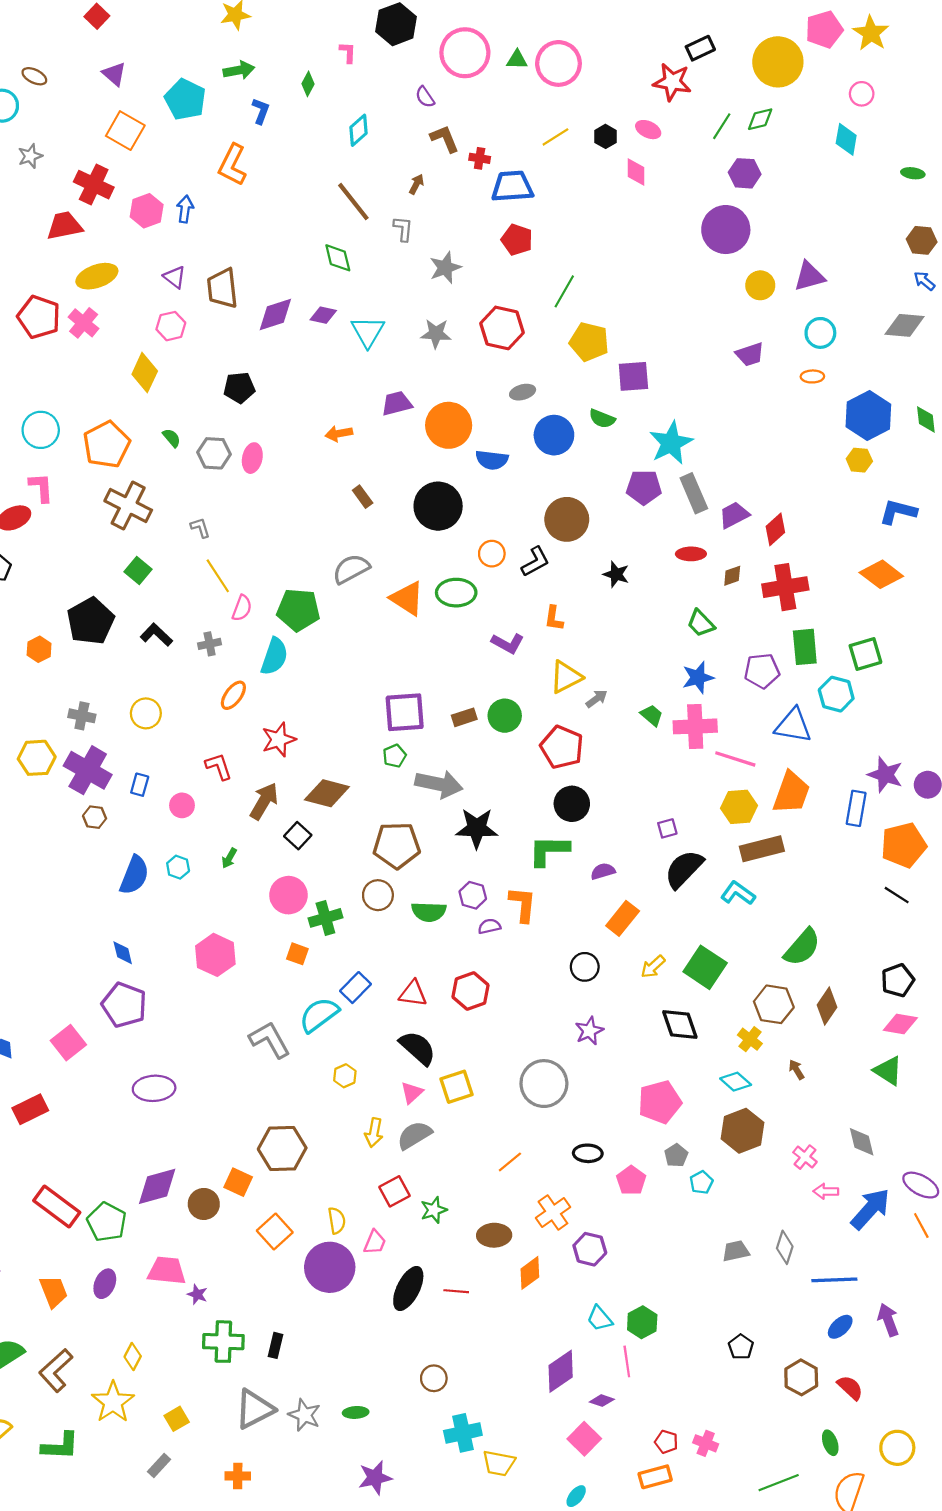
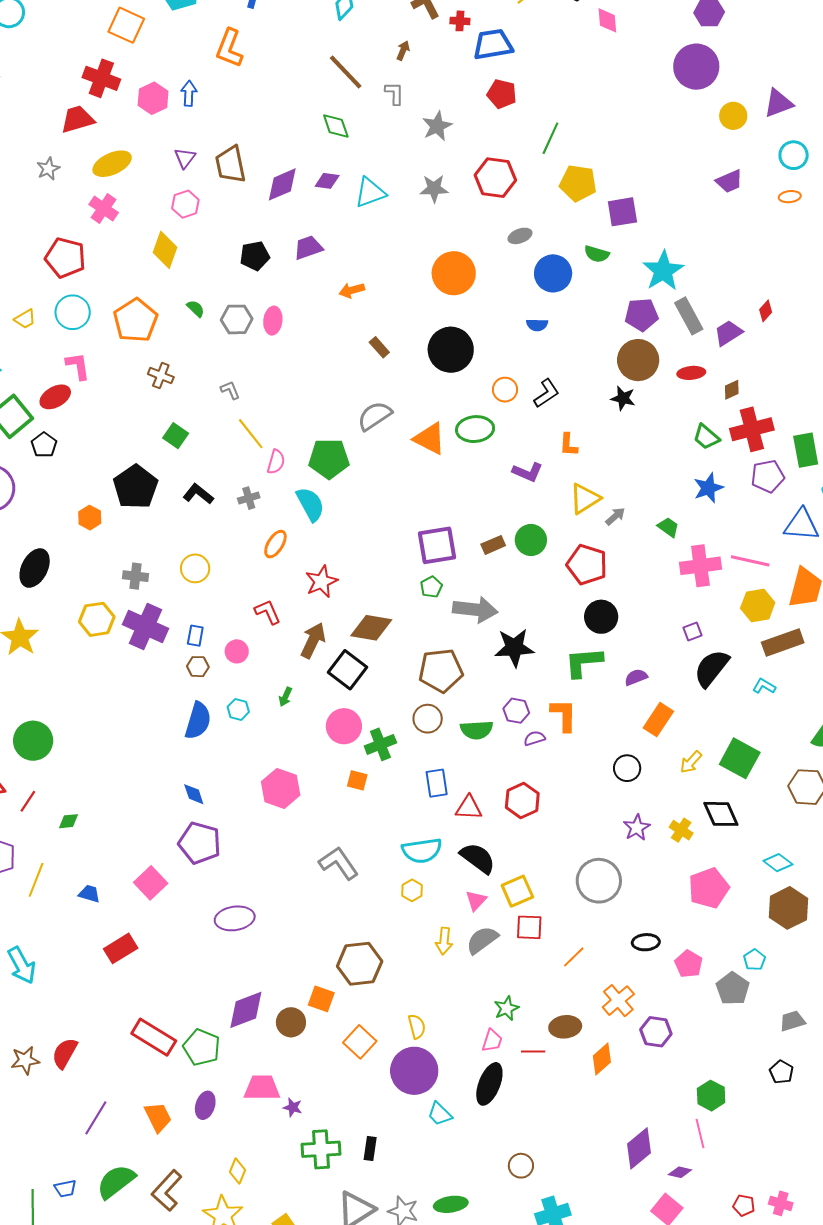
gray star: (30, 156) -> (48, 169), moved
purple triangle: (175, 277) -> (185, 158), turned 35
red pentagon: (39, 317) -> (65, 258), moved
cyan triangle: (368, 332) -> (370, 193), turned 44
purple trapezoid: (397, 403) -> (308, 248), moved
blue semicircle: (492, 460) -> (537, 325), moved, size x0.7
brown cross: (128, 506) -> (161, 376), size x0.6
brown circle: (567, 519) -> (638, 360), moved
red diamond: (775, 529) -> (766, 311), moved, size x0.7
red cross: (785, 587) -> (752, 429), moved
cyan semicircle: (274, 656) -> (310, 504), turned -42
pink cross: (695, 726) -> (700, 566), moved
brown hexagon: (95, 817) -> (198, 667), moved
black square: (298, 836) -> (348, 670), size x1.5
cyan L-shape: (738, 893) -> (764, 686), size x0.7
blue rectangle: (356, 988) -> (437, 783), moved, turned -48
cyan semicircle: (319, 1015) -> (422, 851), moved, turned -147
yellow cross: (750, 1039) -> (681, 830), moved
gray pentagon: (676, 1155) -> (733, 989), moved, size x1.5
red square: (395, 1191) -> (529, 927), moved, turned 36
pink trapezoid: (375, 1242) -> (492, 1041), moved
red line: (456, 1291) -> (533, 1051), moved
cyan trapezoid: (600, 1319) -> (440, 1114), moved
black pentagon: (741, 1347) -> (781, 1072), moved
green ellipse: (356, 1412) -> (451, 1204), size x1.4

